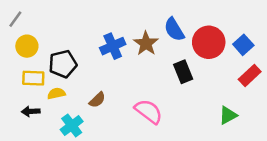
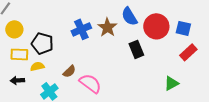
blue square: (243, 45) -> (183, 28), turned -35
black pentagon: (63, 64) -> (42, 43), turned 30
pink semicircle: (149, 111) -> (90, 83), moved

